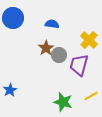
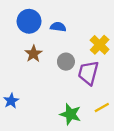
blue circle: (13, 18) -> (29, 21), moved
brown star: (46, 48) -> (33, 54), moved

